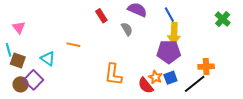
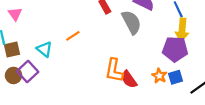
gray semicircle: (127, 29) -> (131, 22), size x1.6
orange line: (73, 45) -> (73, 36), turned -48
brown square: (18, 60) -> (12, 50), turned -35
red semicircle: (146, 85) -> (129, 79), moved

